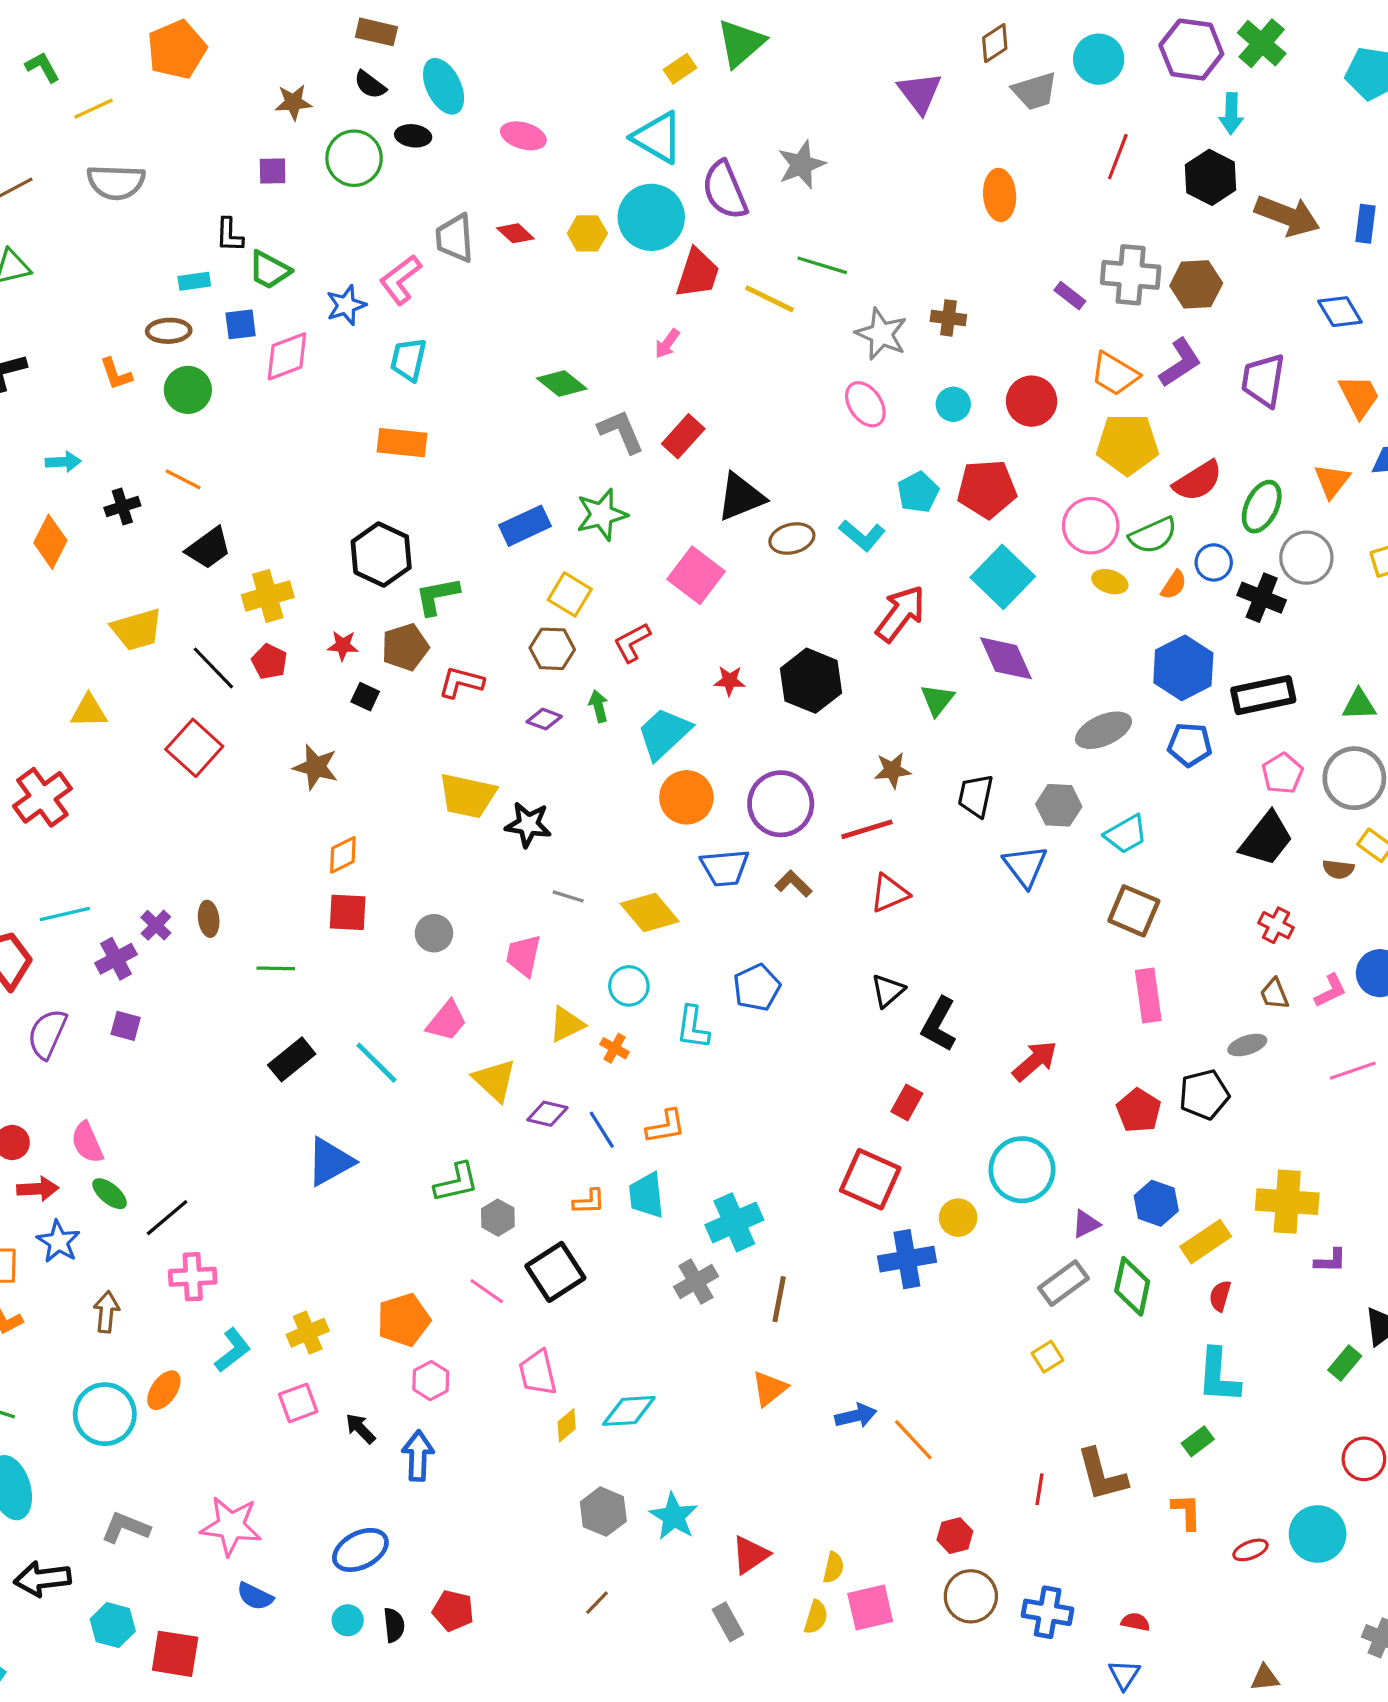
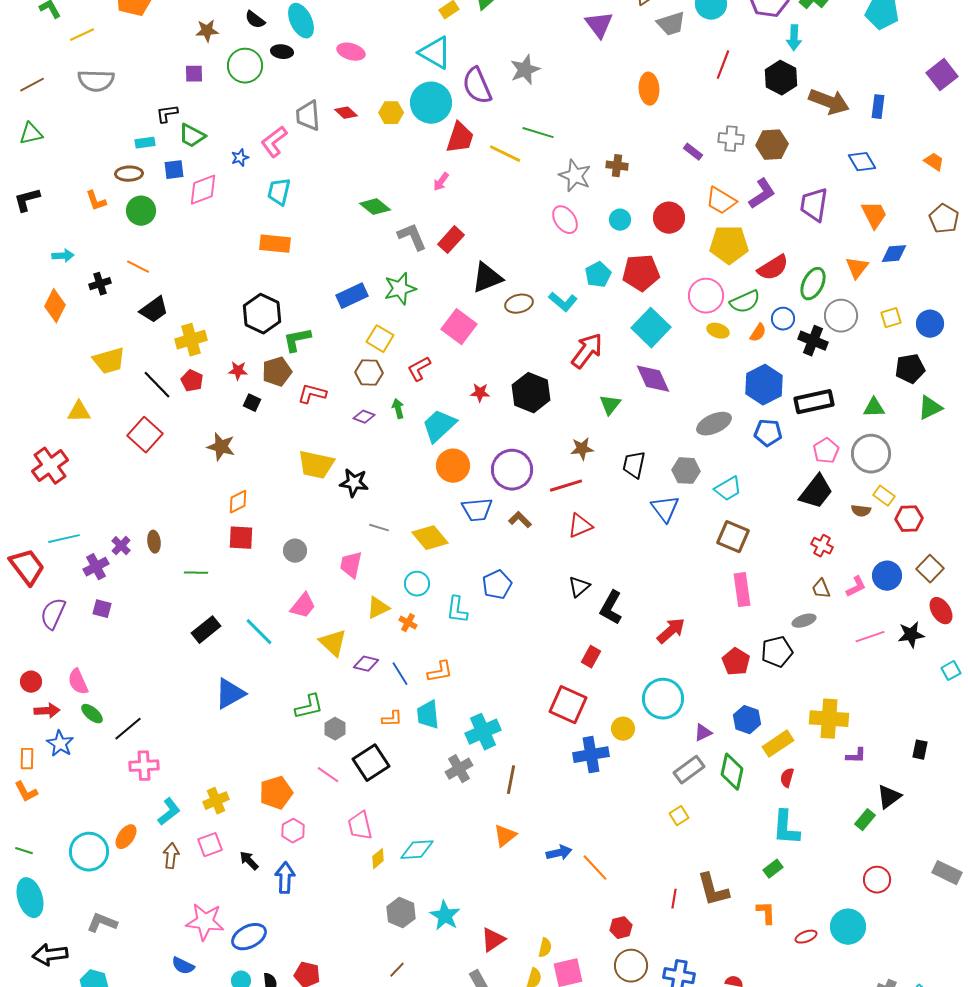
black L-shape: (229, 235) -> (167, 114), turned 80
gray cross: (1131, 275) -> (731, 139), size x0.7
blue star: (346, 305) -> (240, 158), size x0.7
brown arrow: (106, 1312) -> (171, 856), moved
pink star: (231, 1526) -> (205, 922), moved

